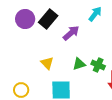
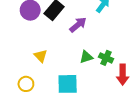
yellow triangle: (47, 63) -> (41, 56), moved

